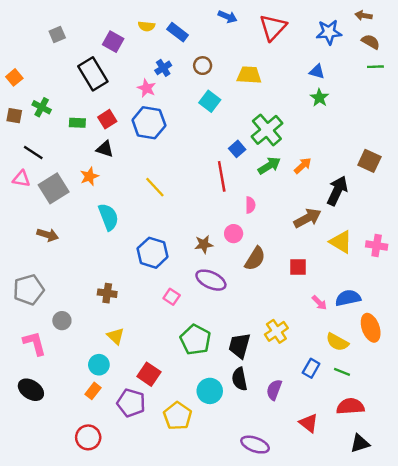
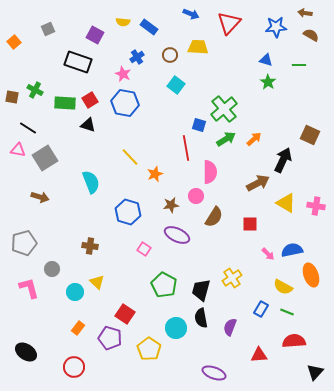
green line: (375, 67) -> (299, 65), moved
black rectangle: (93, 74) -> (78, 62), turned -40
yellow trapezoid: (249, 75) -> (198, 47), moved
orange square: (14, 77) -> (14, 42), moved
green rectangle: (77, 123) -> (65, 103), size x1.5
blue square: (237, 149) -> (199, 125), turned -32
orange star: (89, 176) -> (155, 174), moved
pink semicircle: (250, 205) -> (210, 172), size x1.6
cyan circle: (99, 365) -> (75, 292), moved
black ellipse: (31, 390) -> (26, 352), moved
red triangle: (309, 423) -> (259, 355), turned -42
black triangle: (360, 443) -> (315, 372), moved, turned -30

